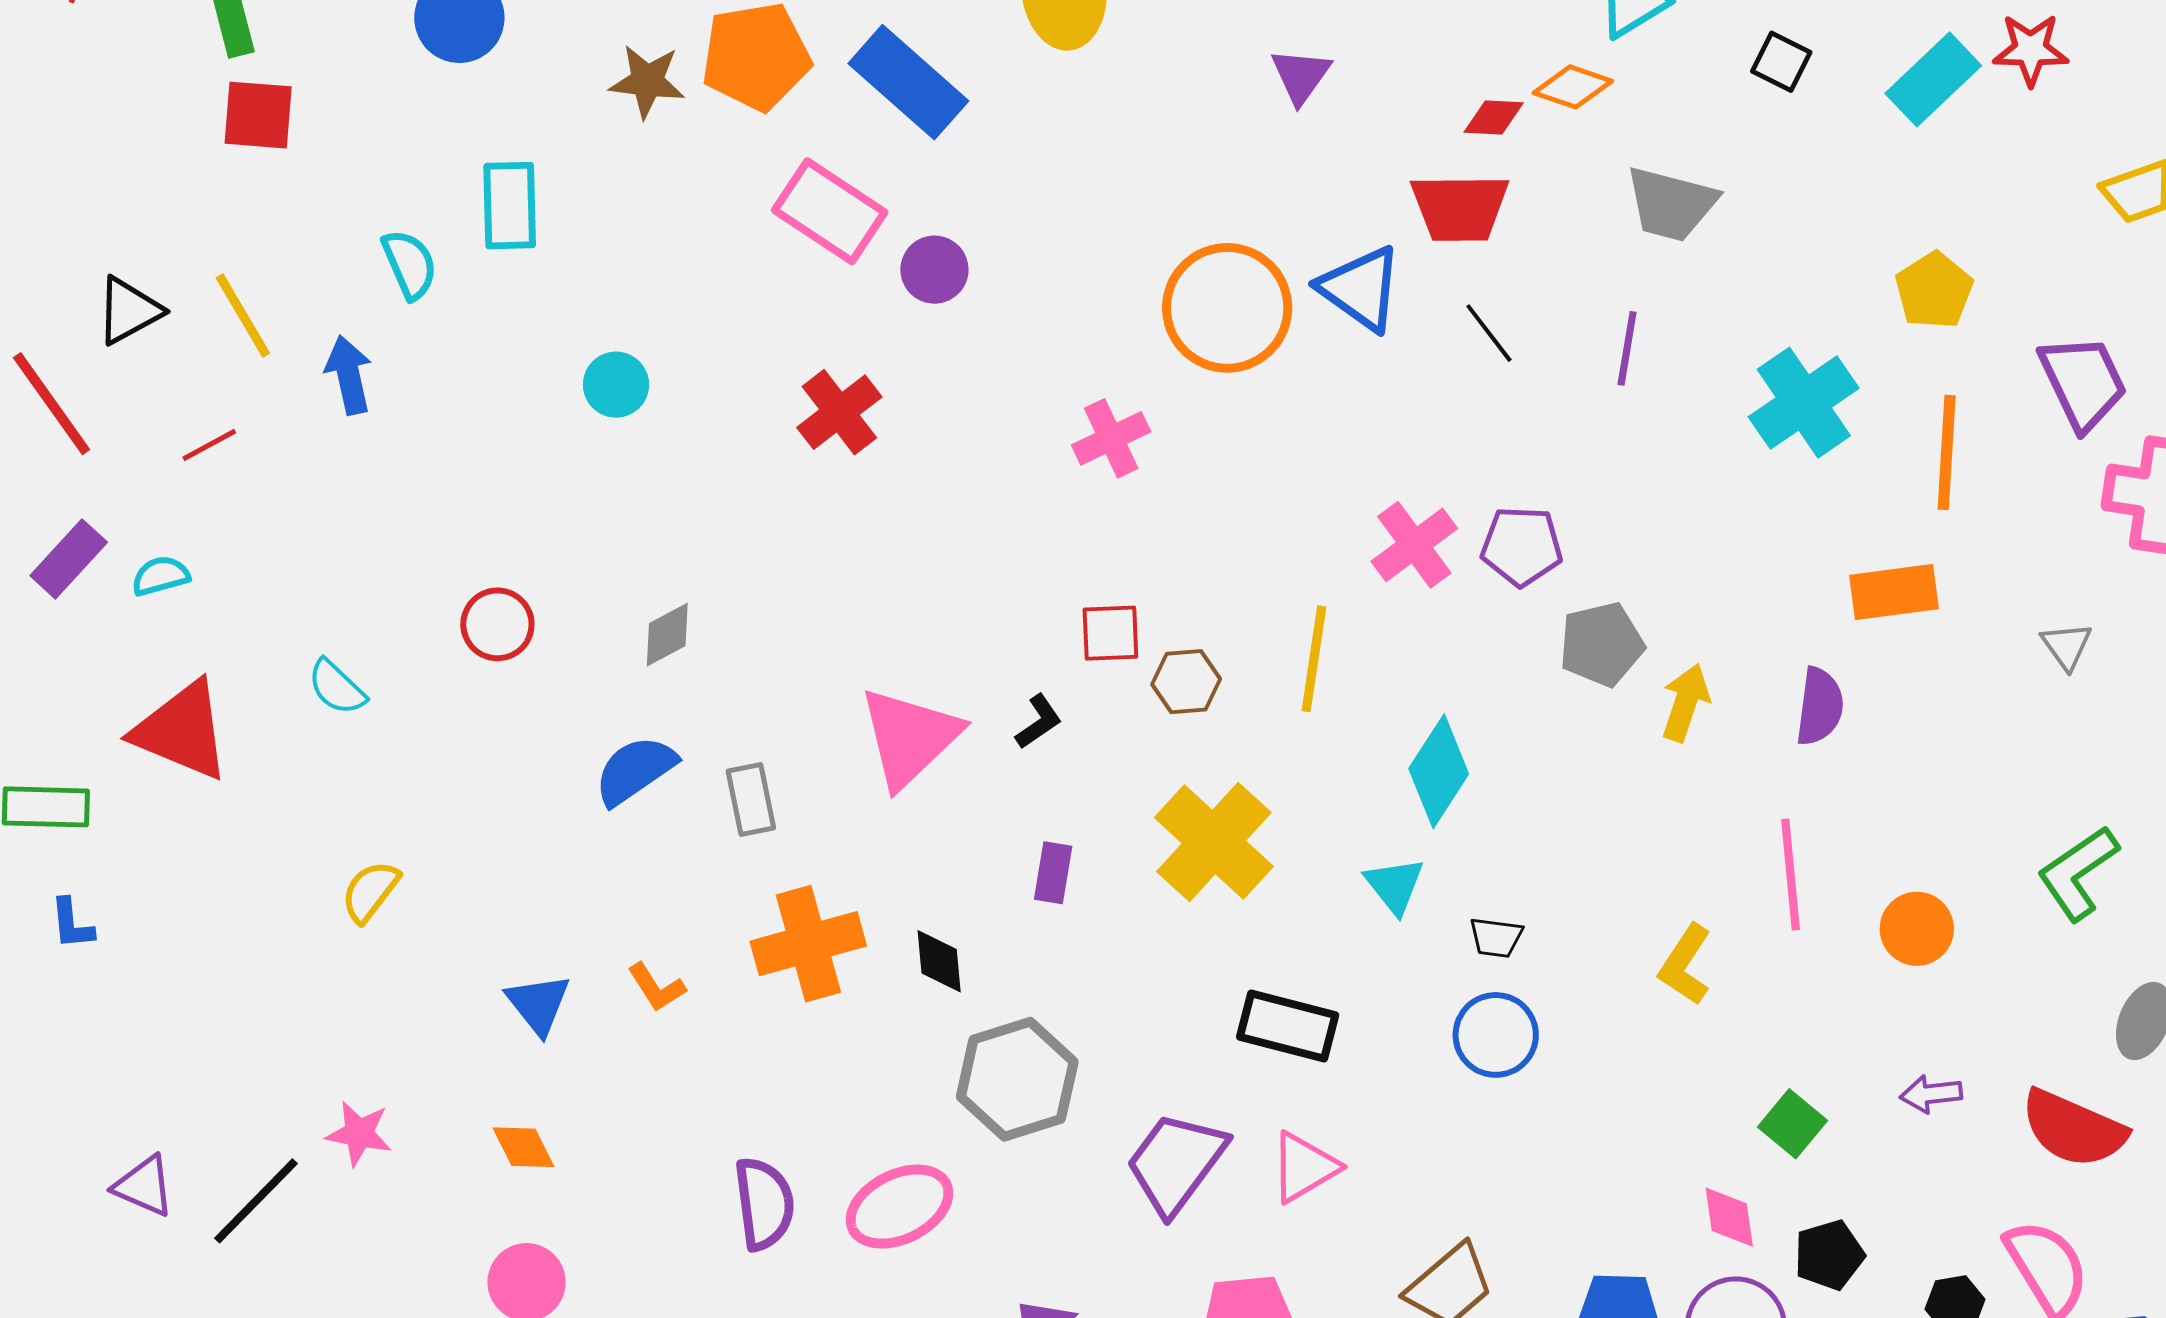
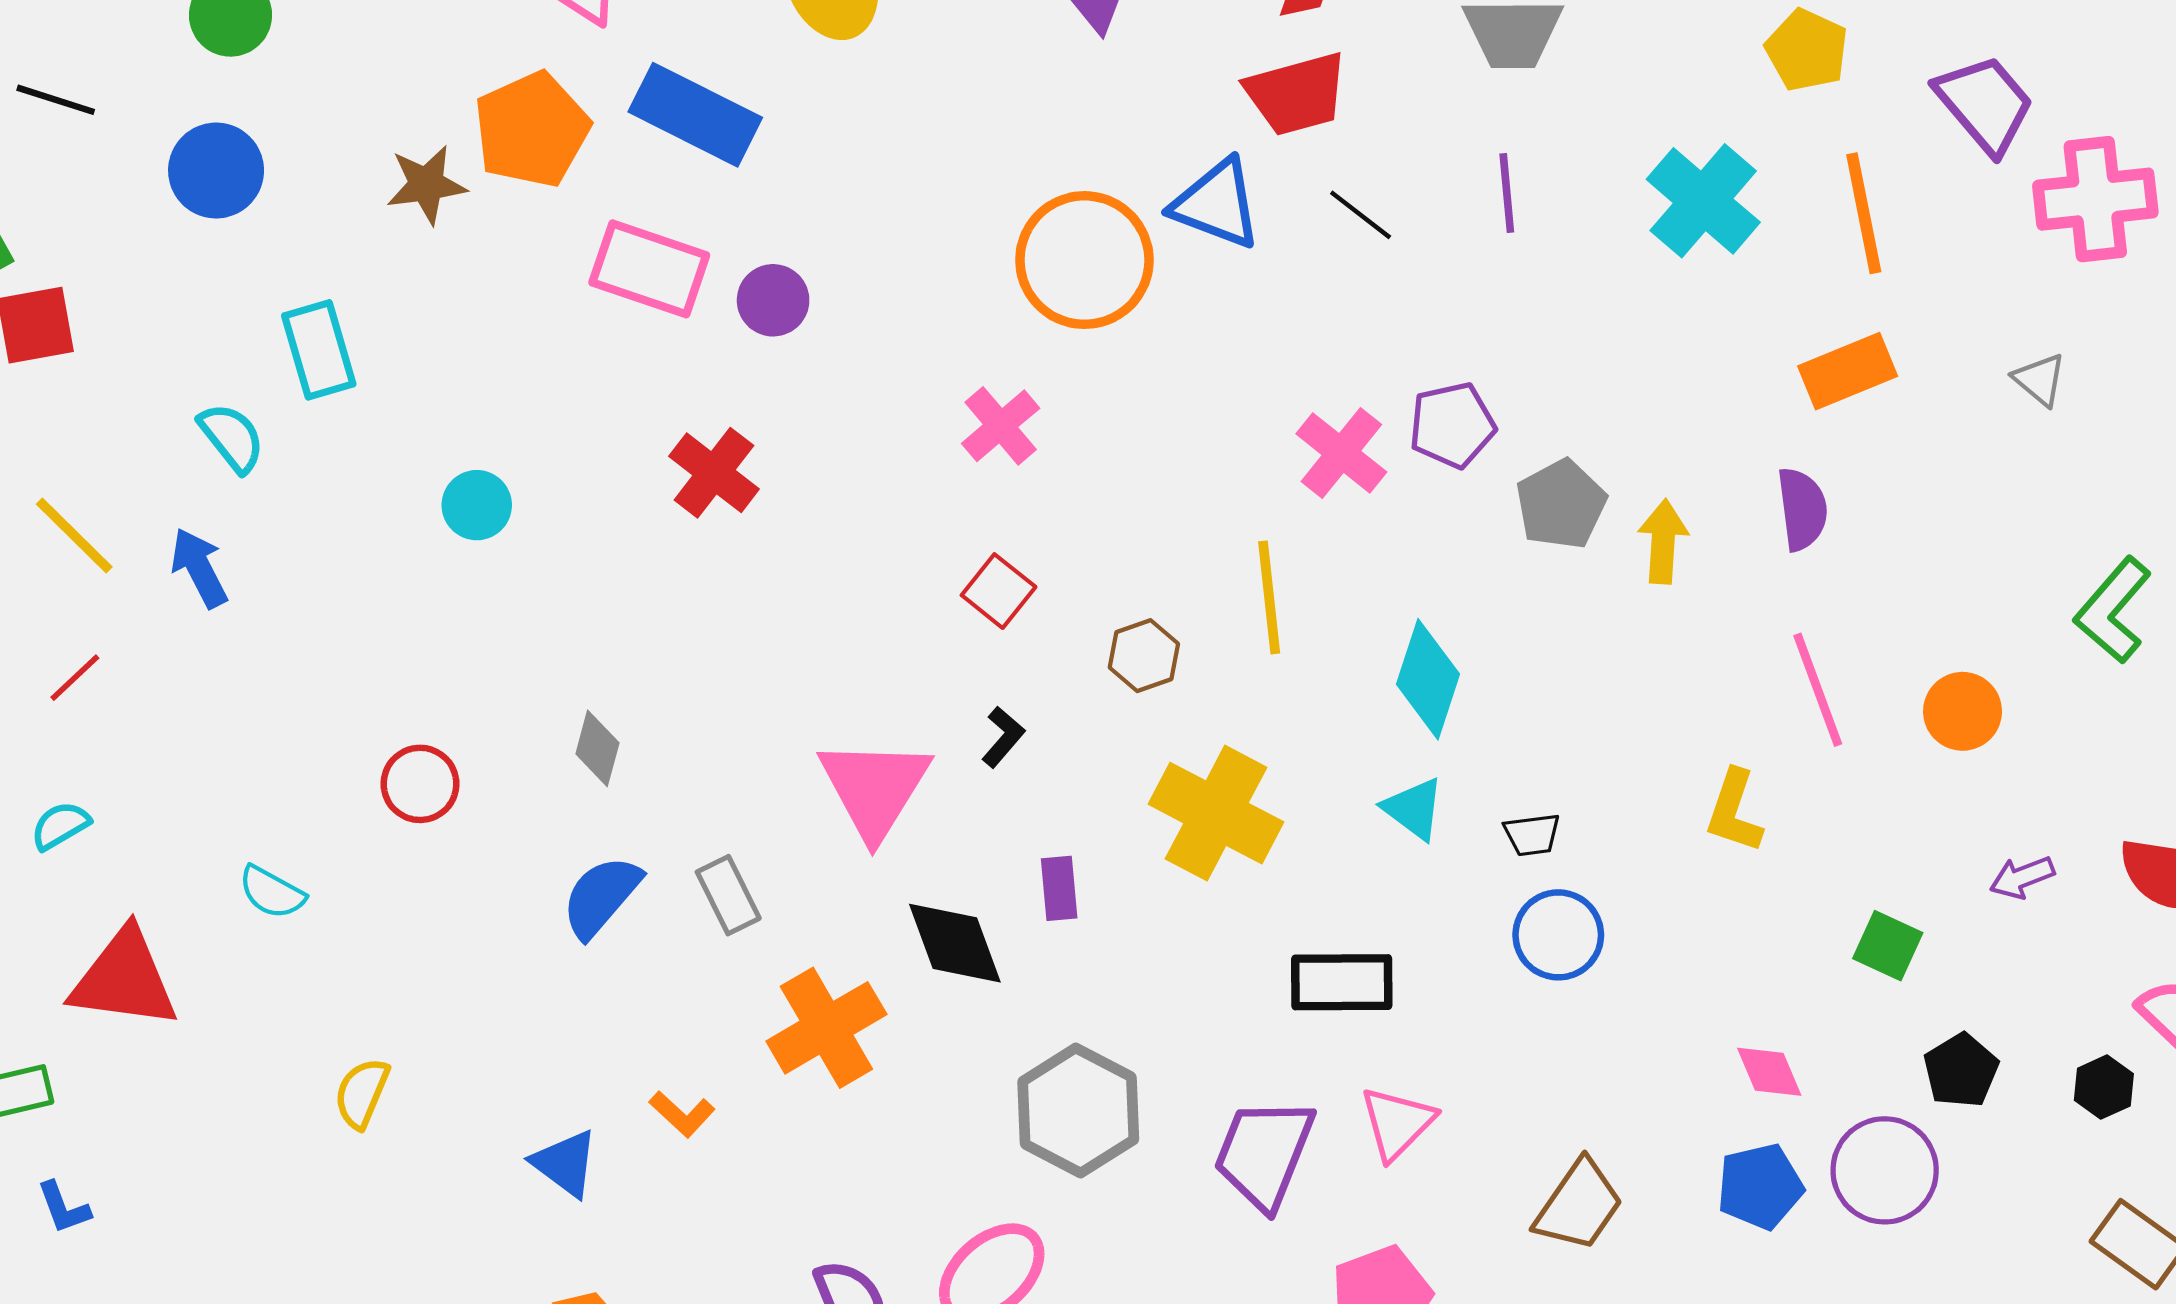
red square: (1110, 633) -> (999, 591), moved, turned -34
gray diamond: (667, 635) -> (597, 748), turned -32
black diamond: (939, 961) -> (955, 943), moved, size x1.5
pink diamond: (1729, 1217) -> (1769, 1072), moved

